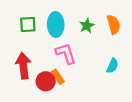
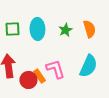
pink L-shape: (66, 53) -> (55, 69), moved
cyan semicircle: (112, 66) -> (88, 66), size x1.6

